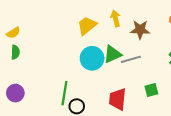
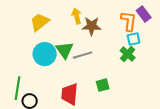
yellow arrow: (116, 18) -> (77, 16), moved
green triangle: (112, 54) -> (65, 50), turned -42

